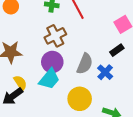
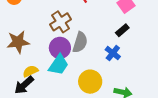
gray semicircle: (85, 64) -> (80, 42), moved
yellow semicircle: (20, 83) -> (30, 71), turned -77

